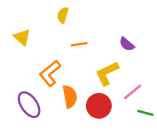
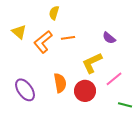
orange L-shape: (50, 73) -> (43, 42), moved
green line: (145, 113) -> (125, 105), moved

